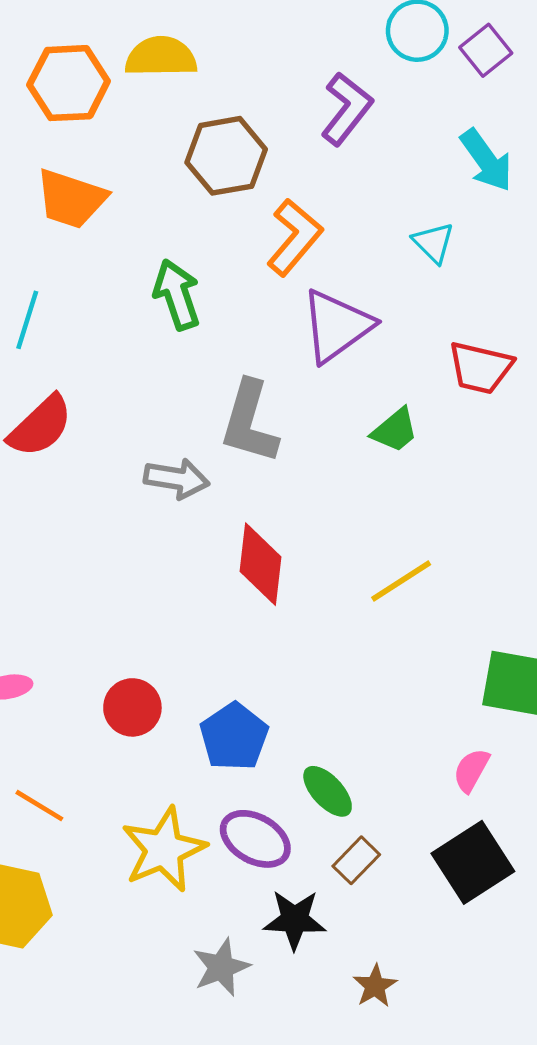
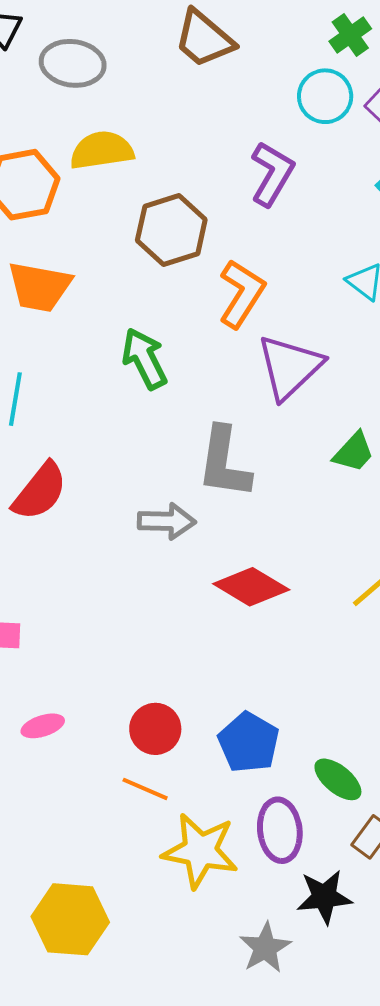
red diamond: (261, 564) -> (251, 587), turned -58
orange line: (39, 806) -> (145, 789), moved
purple ellipse: (255, 839) -> (280, 830), turned 62
yellow star: (164, 850) -> (200, 851), turned -30

